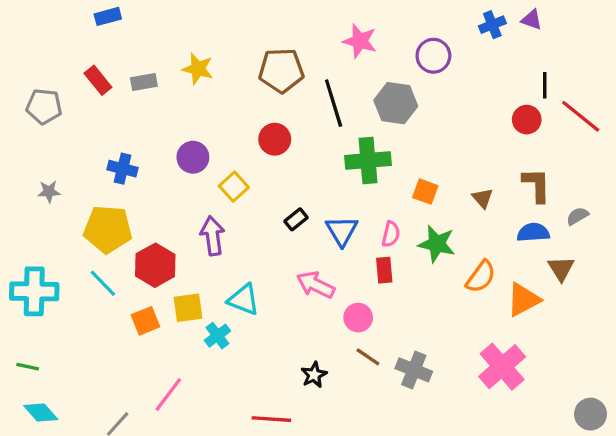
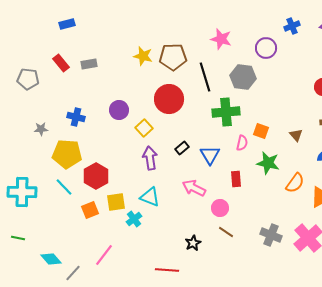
blue cross: (492, 25) -> (292, 26), moved
yellow star: (198, 69) -> (143, 56), moved
red circle: (275, 139) -> (169, 99), size x1.5
gray star: (49, 192) -> (41, 129), moved
pink semicircle: (391, 234) -> (242, 143), moved
purple arrow: (213, 236) -> (150, 158), moved
gray cross: (414, 370) -> (271, 235), moved
cyan diamond: (41, 412) -> (51, 259), moved

